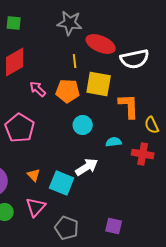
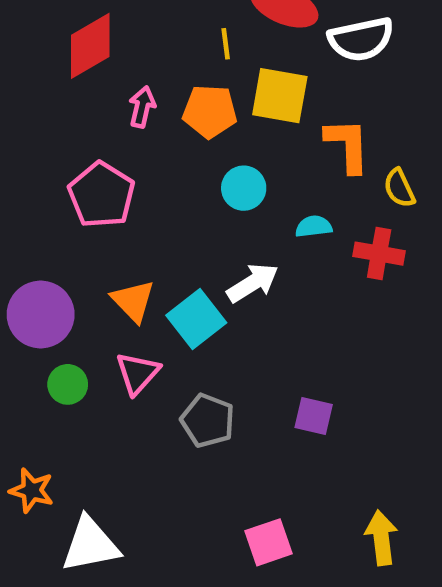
pink arrow: (38, 89) -> (142, 107), turned 60
orange triangle: (34, 175) -> (133, 301), size x1.5
cyan square: (62, 183) -> (196, 319), turned 30

